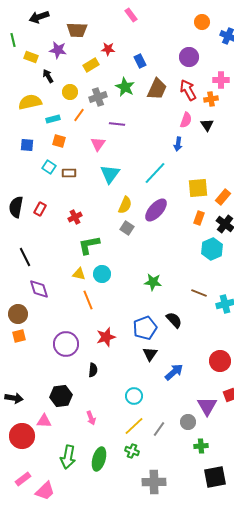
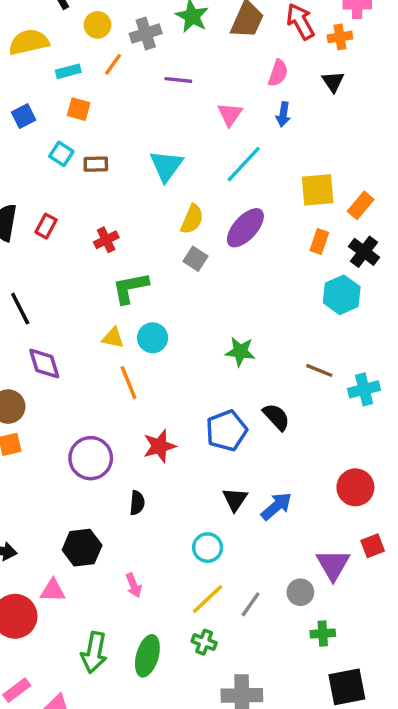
pink semicircle: (186, 120) -> (278, 73), moved
pink triangle: (98, 144) -> (230, 114), moved
blue square: (27, 145) -> (24, 116), turned -32
black triangle: (150, 354) -> (235, 499), moved

